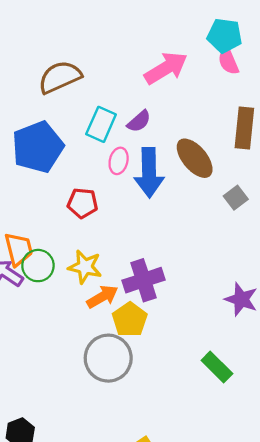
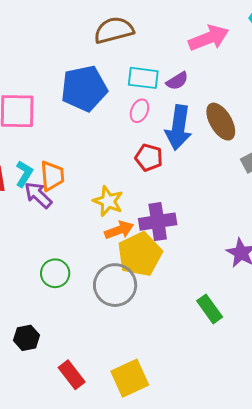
cyan rectangle: (101, 124) -> (143, 78), turned 64
pink ellipse: (119, 161) -> (139, 111), moved
red pentagon: (83, 203) -> (149, 158), moved
green circle: (38, 266) -> (55, 273), moved
yellow pentagon: (130, 320) -> (140, 254), size x1.4

